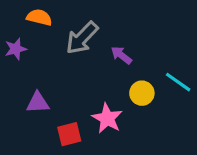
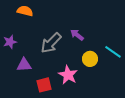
gray arrow: (82, 38) -> (51, 43), moved
purple star: (16, 49) -> (10, 42), moved

